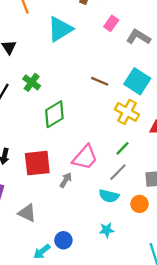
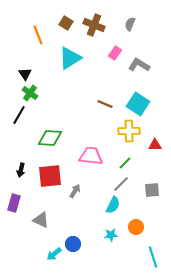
green cross: (32, 82) -> (30, 93), moved
yellow cross: (127, 112) -> (129, 131), turned -30
green diamond: (54, 114) -> (50, 138), moved, turned 35
pink trapezoid: (85, 157) -> (91, 156), moved, turned -125
cyan semicircle: (109, 196) -> (113, 205), turned -78
orange circle: (140, 204) -> (136, 227), moved

